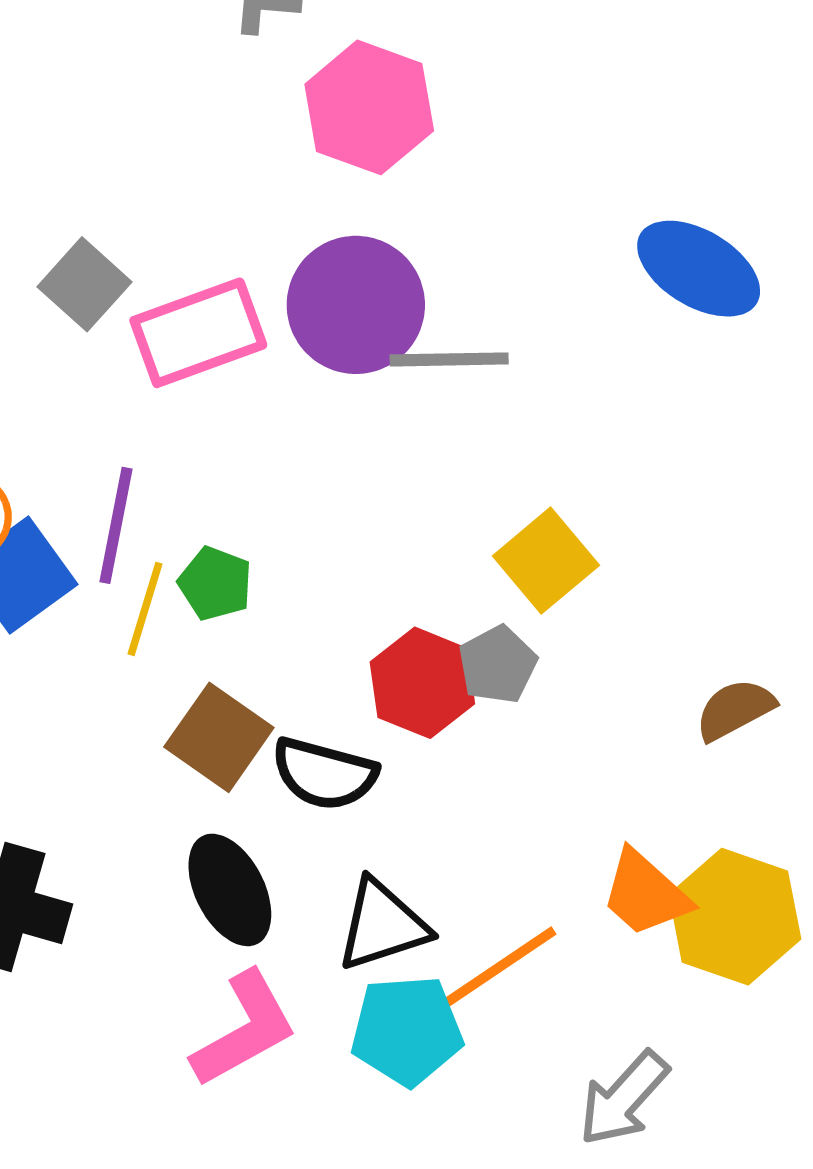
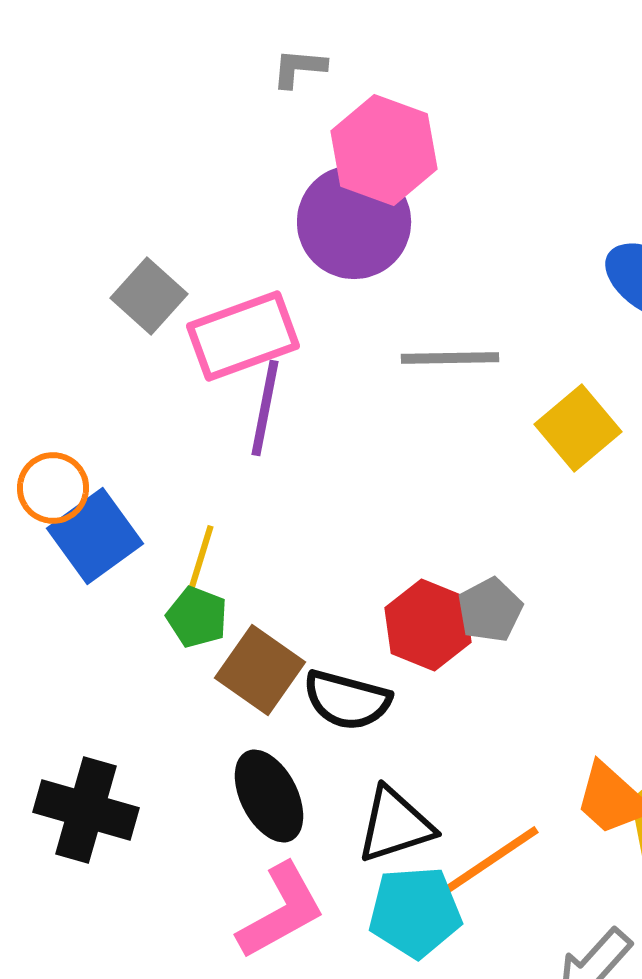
purple circle: (356, 305) -> (354, 222), moved
purple line: (116, 525) -> (265, 408), moved
yellow square: (546, 561) -> (578, 428), moved
green pentagon: (215, 584) -> (197, 617), moved

